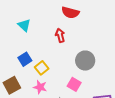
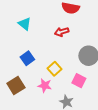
red arrow: (60, 35) -> (62, 32), turned -88
yellow square: (42, 68) -> (55, 69), moved

